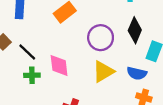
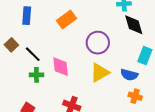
black diamond: (135, 30) -> (134, 25), moved, turned -40

